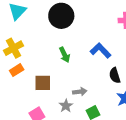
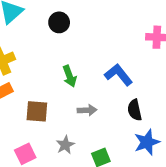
black circle: (61, 16) -> (59, 22), moved, size x0.6
gray arrow: (80, 92) -> (87, 110), moved

